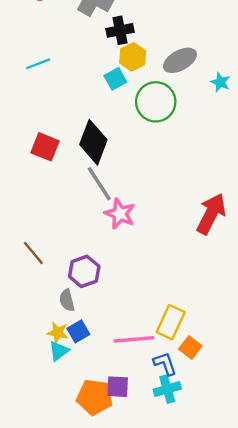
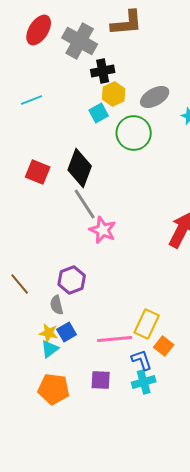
brown line: (33, 253) -> (20, 284), moved
orange pentagon: (95, 397) -> (54, 389), moved

